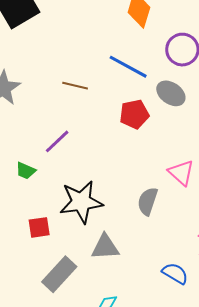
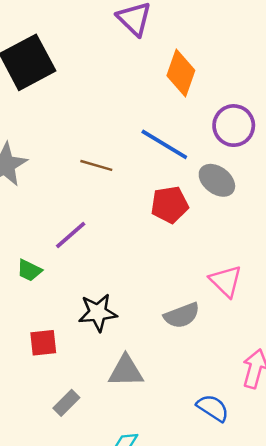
gray semicircle: (148, 201) -> (182, 315), turned -132
black star: (81, 202) -> (98, 313), size x0.7
gray rectangle: (59, 274) -> (66, 403), size x0.6

